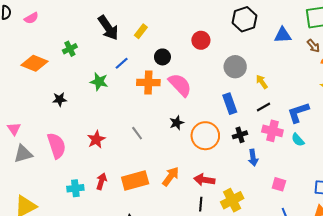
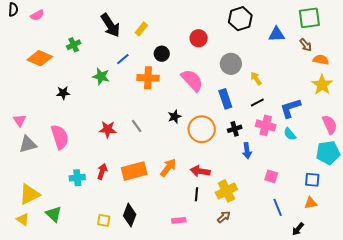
pink semicircle: (180, 85) -> (192, 80), moved
red star: (96, 139) -> (108, 129), moved, turned 30

